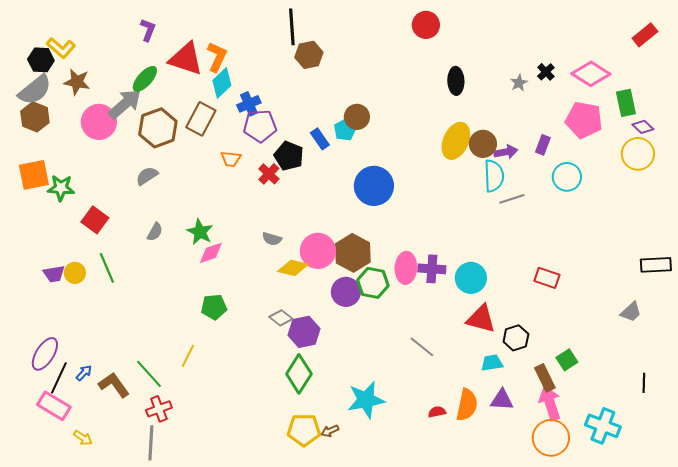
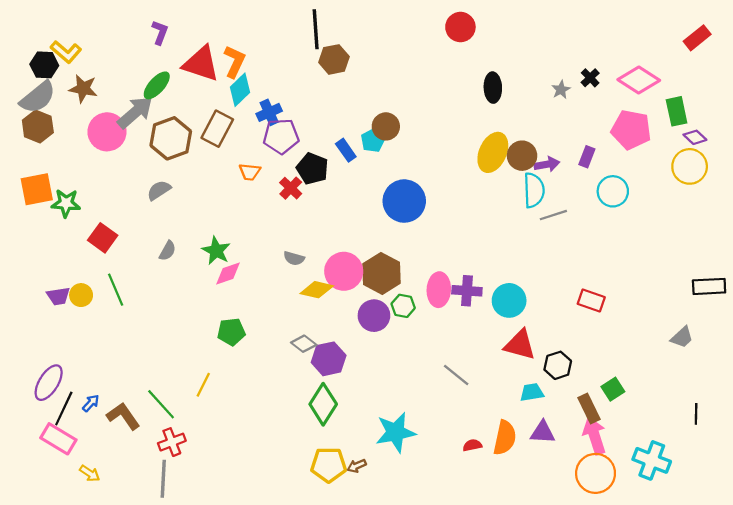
green hexagon: (373, 283) -> (403, 306), size x0.7

